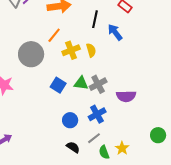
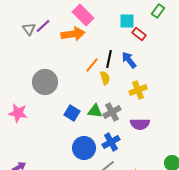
black line: (95, 19) -> (109, 59), moved
orange line: (54, 35) -> (92, 65), moved
yellow cross: (71, 50) -> (138, 90), moved
blue circle: (70, 120) -> (84, 148), size x1.5

